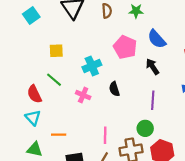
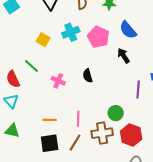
yellow square: (56, 51) -> (43, 40), moved, turned 32
cyan cross: (92, 66) -> (71, 32), moved
purple line: (153, 100) -> (138, 90), moved
orange line: (59, 135) -> (50, 120), moved

